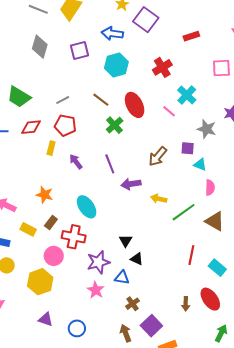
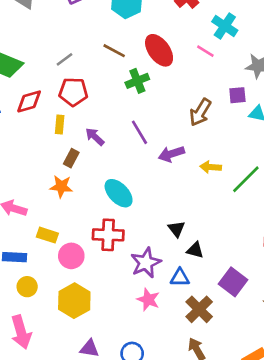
green cross: (115, 125) -> (137, 81), turned 30
brown rectangle: (51, 222) -> (71, 158), moved
pink circle: (54, 256) -> (71, 256), moved
brown cross: (133, 304) -> (199, 309), size x1.5
purple square: (151, 326) -> (233, 282), moved

